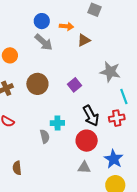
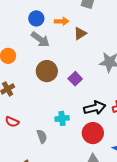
brown circle: (37, 84) -> (47, 71), moved
black arrow: (91, 116) -> (95, 108), turned -70
gray semicircle: (45, 136) -> (42, 136), moved

